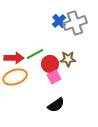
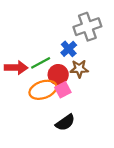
blue cross: (59, 21) -> (69, 49), moved
orange ellipse: (15, 77) -> (43, 90), moved

